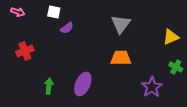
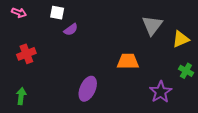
gray triangle: (121, 24) -> (152, 25), moved
green arrow: (49, 86) -> (21, 96), moved

